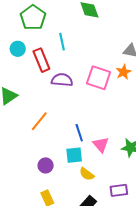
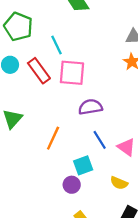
pink square: (99, 78) -> (72, 73), moved
purple semicircle: (62, 80) -> (90, 107), moved
cyan square: (74, 155) -> (83, 165), moved

